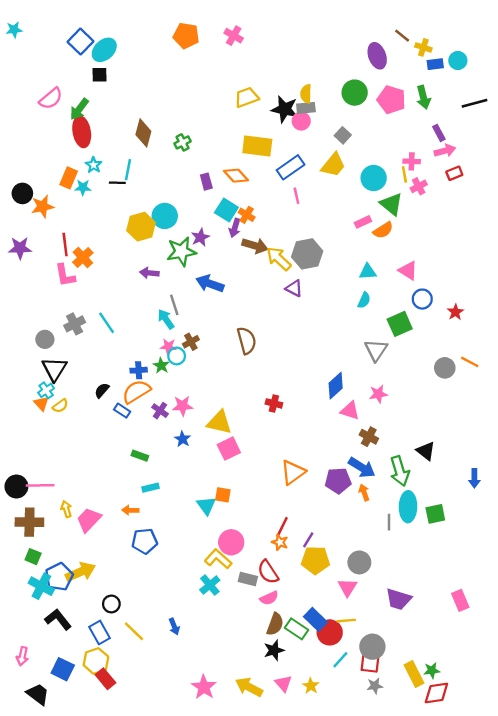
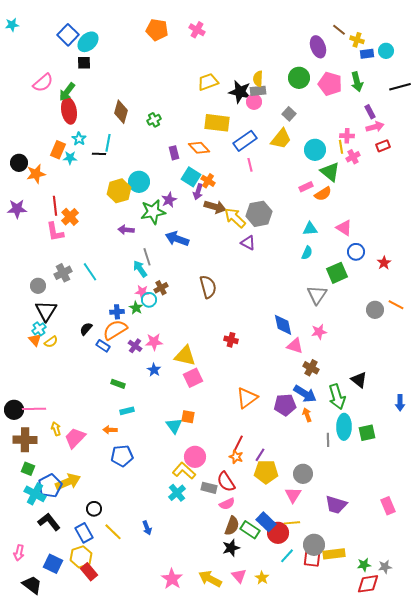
blue diamond: (336, 386) -> (283, 325), turned -60
yellow rectangle: (414, 674) -> (334, 554), moved, turned -70
gray star: (375, 686) -> (385, 567), moved

